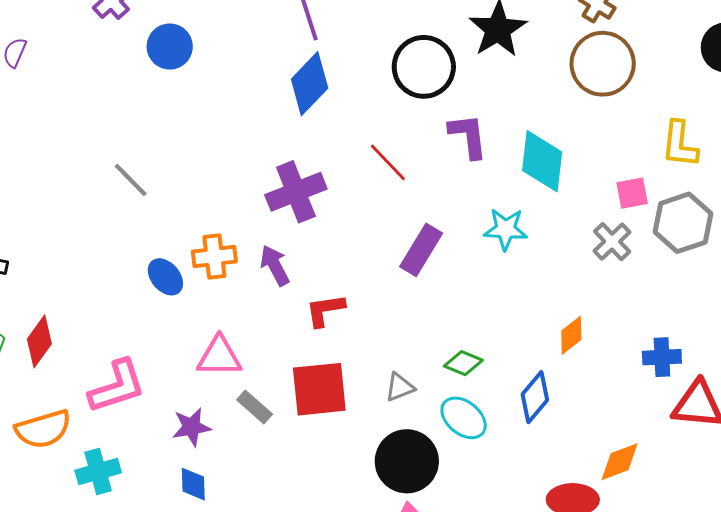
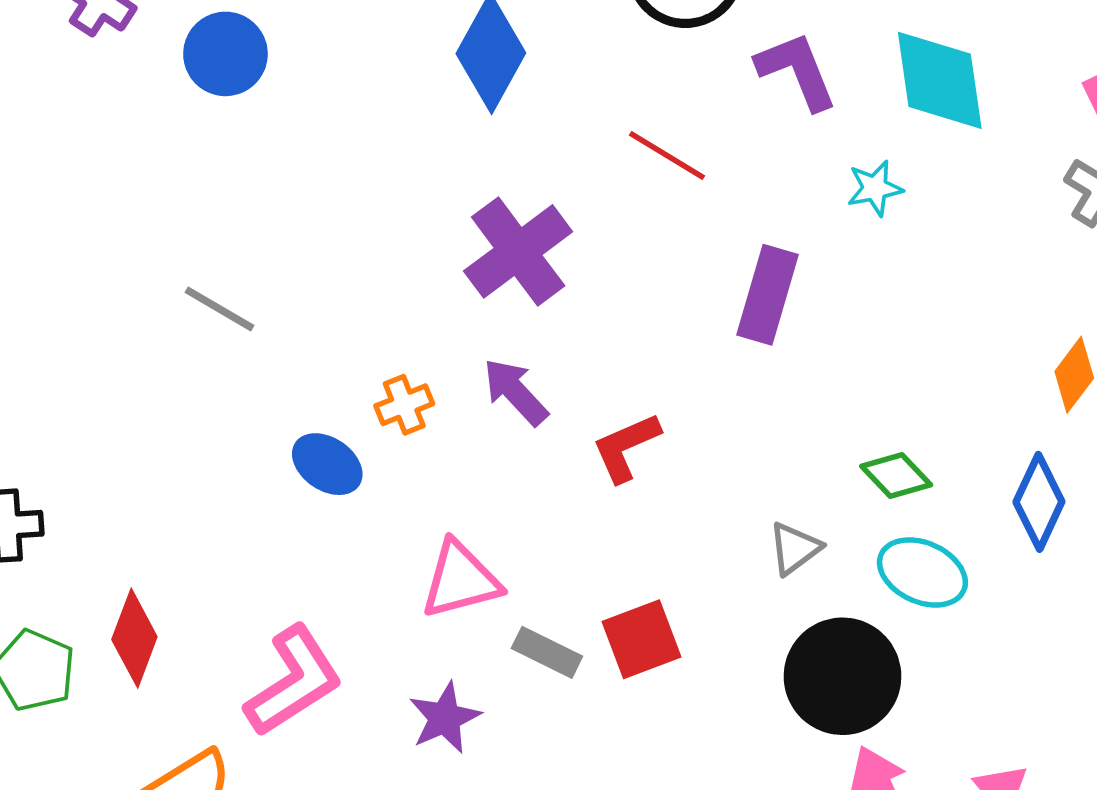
cyan star: (506, 229) -> (875, 188), moved, size x0.7
orange cross: (214, 257) -> (404, 405), size x0.7
green diamond: (463, 363) -> (896, 476), turned 39
red square: (319, 389) -> (642, 639), moved, size x0.7

